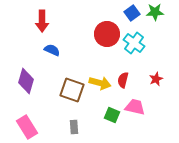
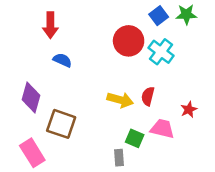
red star: (156, 79) -> (189, 109), moved
brown square: (72, 90) -> (61, 124), moved
gray rectangle: (74, 127) -> (119, 158), moved

